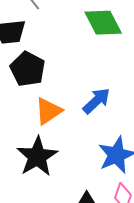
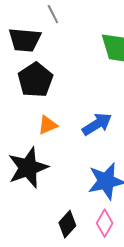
orange triangle: (48, 111) -> (48, 125), size x0.7

